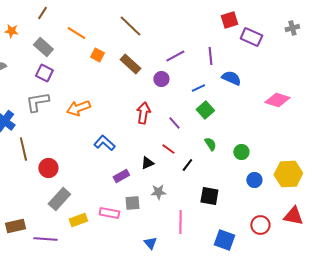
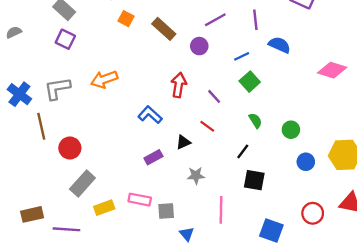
gray L-shape: (37, 102) -> (57, 88), moved
blue L-shape: (104, 143) -> (150, 115), moved
black line: (187, 165) -> (243, 151), moved
gray square: (132, 203) -> (166, 211), moved

